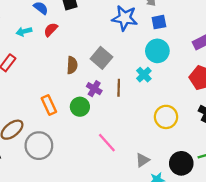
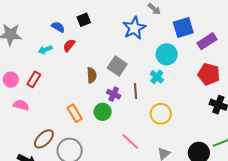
blue star: (125, 18) -> (134, 28), turned -30
blue square: (159, 22) -> (183, 27), moved, size x1.5
yellow circle: (166, 117) -> (161, 114), moved

